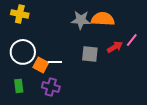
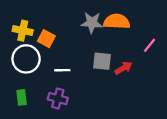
yellow cross: (20, 14) -> (23, 31), moved
red arrow: (115, 47) -> (123, 68), moved
orange square: (41, 65) -> (46, 39), moved

